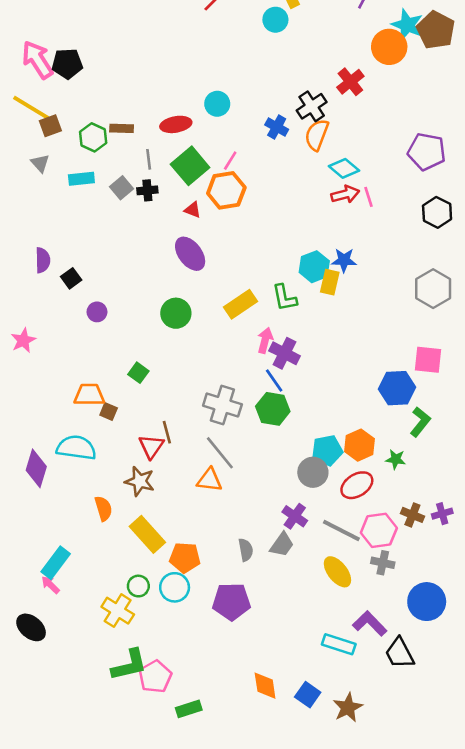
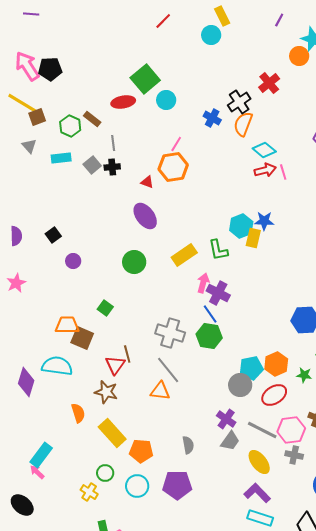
orange circle: (389, 47) -> (299, 56), size x0.7
red ellipse: (176, 124) -> (123, 102), moved
brown rectangle: (122, 128) -> (92, 119), turned 36
green square: (190, 166) -> (145, 79), moved
purple semicircle: (43, 260) -> (16, 236), moved
brown square: (109, 411) -> (82, 338), size x1.6
gray trapezoid: (282, 545) -> (230, 441), moved
cyan circle: (175, 587) -> (137, 486), moved
yellow cross: (118, 611) -> (89, 492), size x0.7
purple L-shape: (370, 624) -> (257, 493), moved

